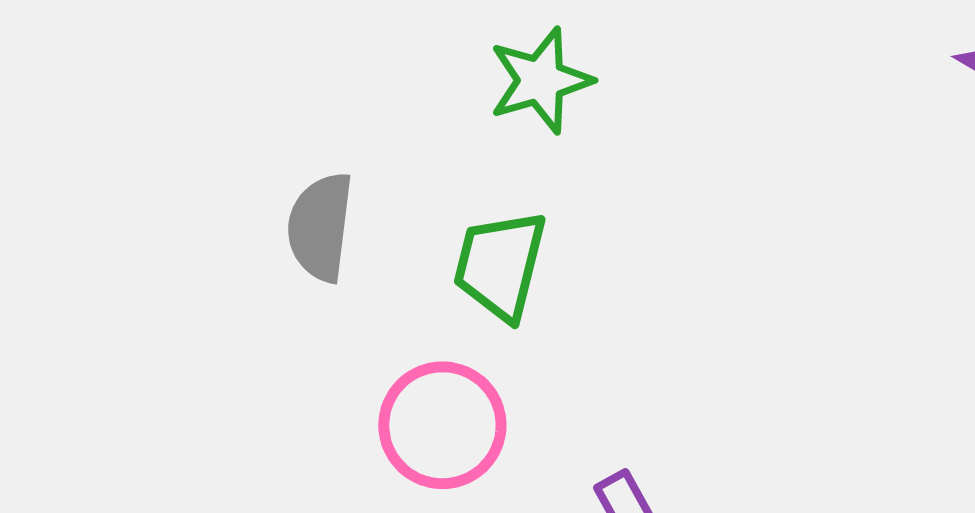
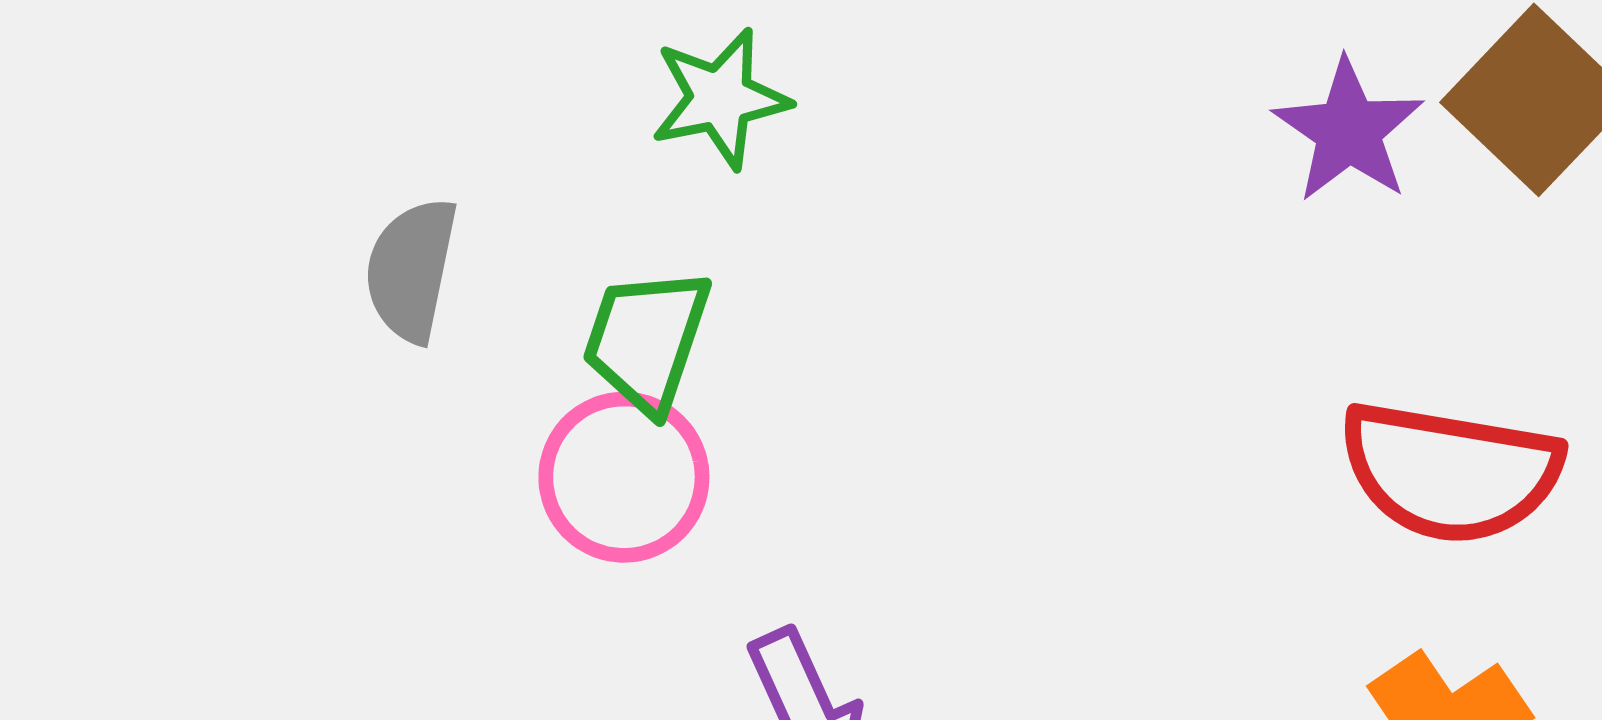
pink circle: (442, 425) -> (624, 477), moved

